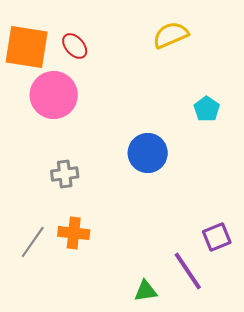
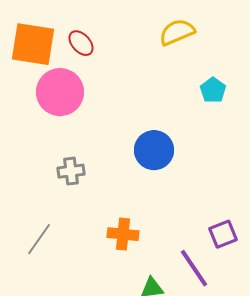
cyan pentagon: (207, 109) -> (213, 90), moved
orange cross: (74, 233) -> (123, 234), moved

